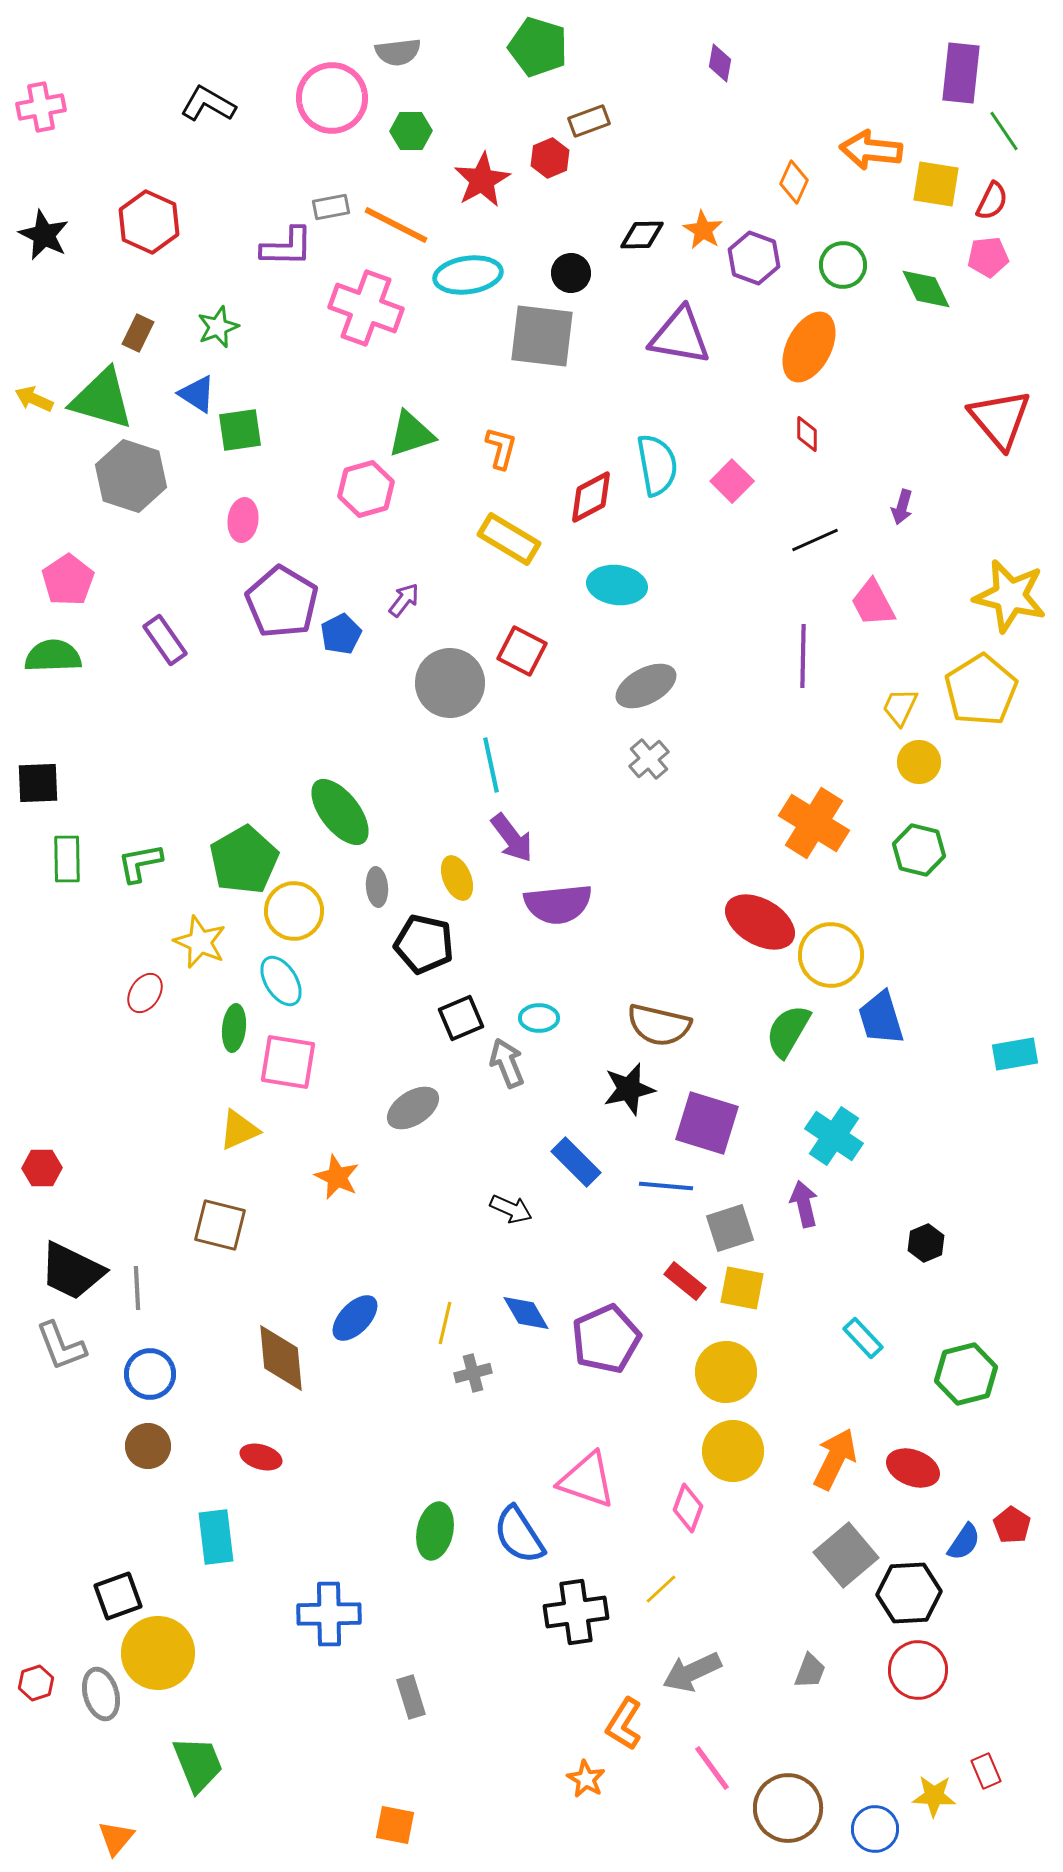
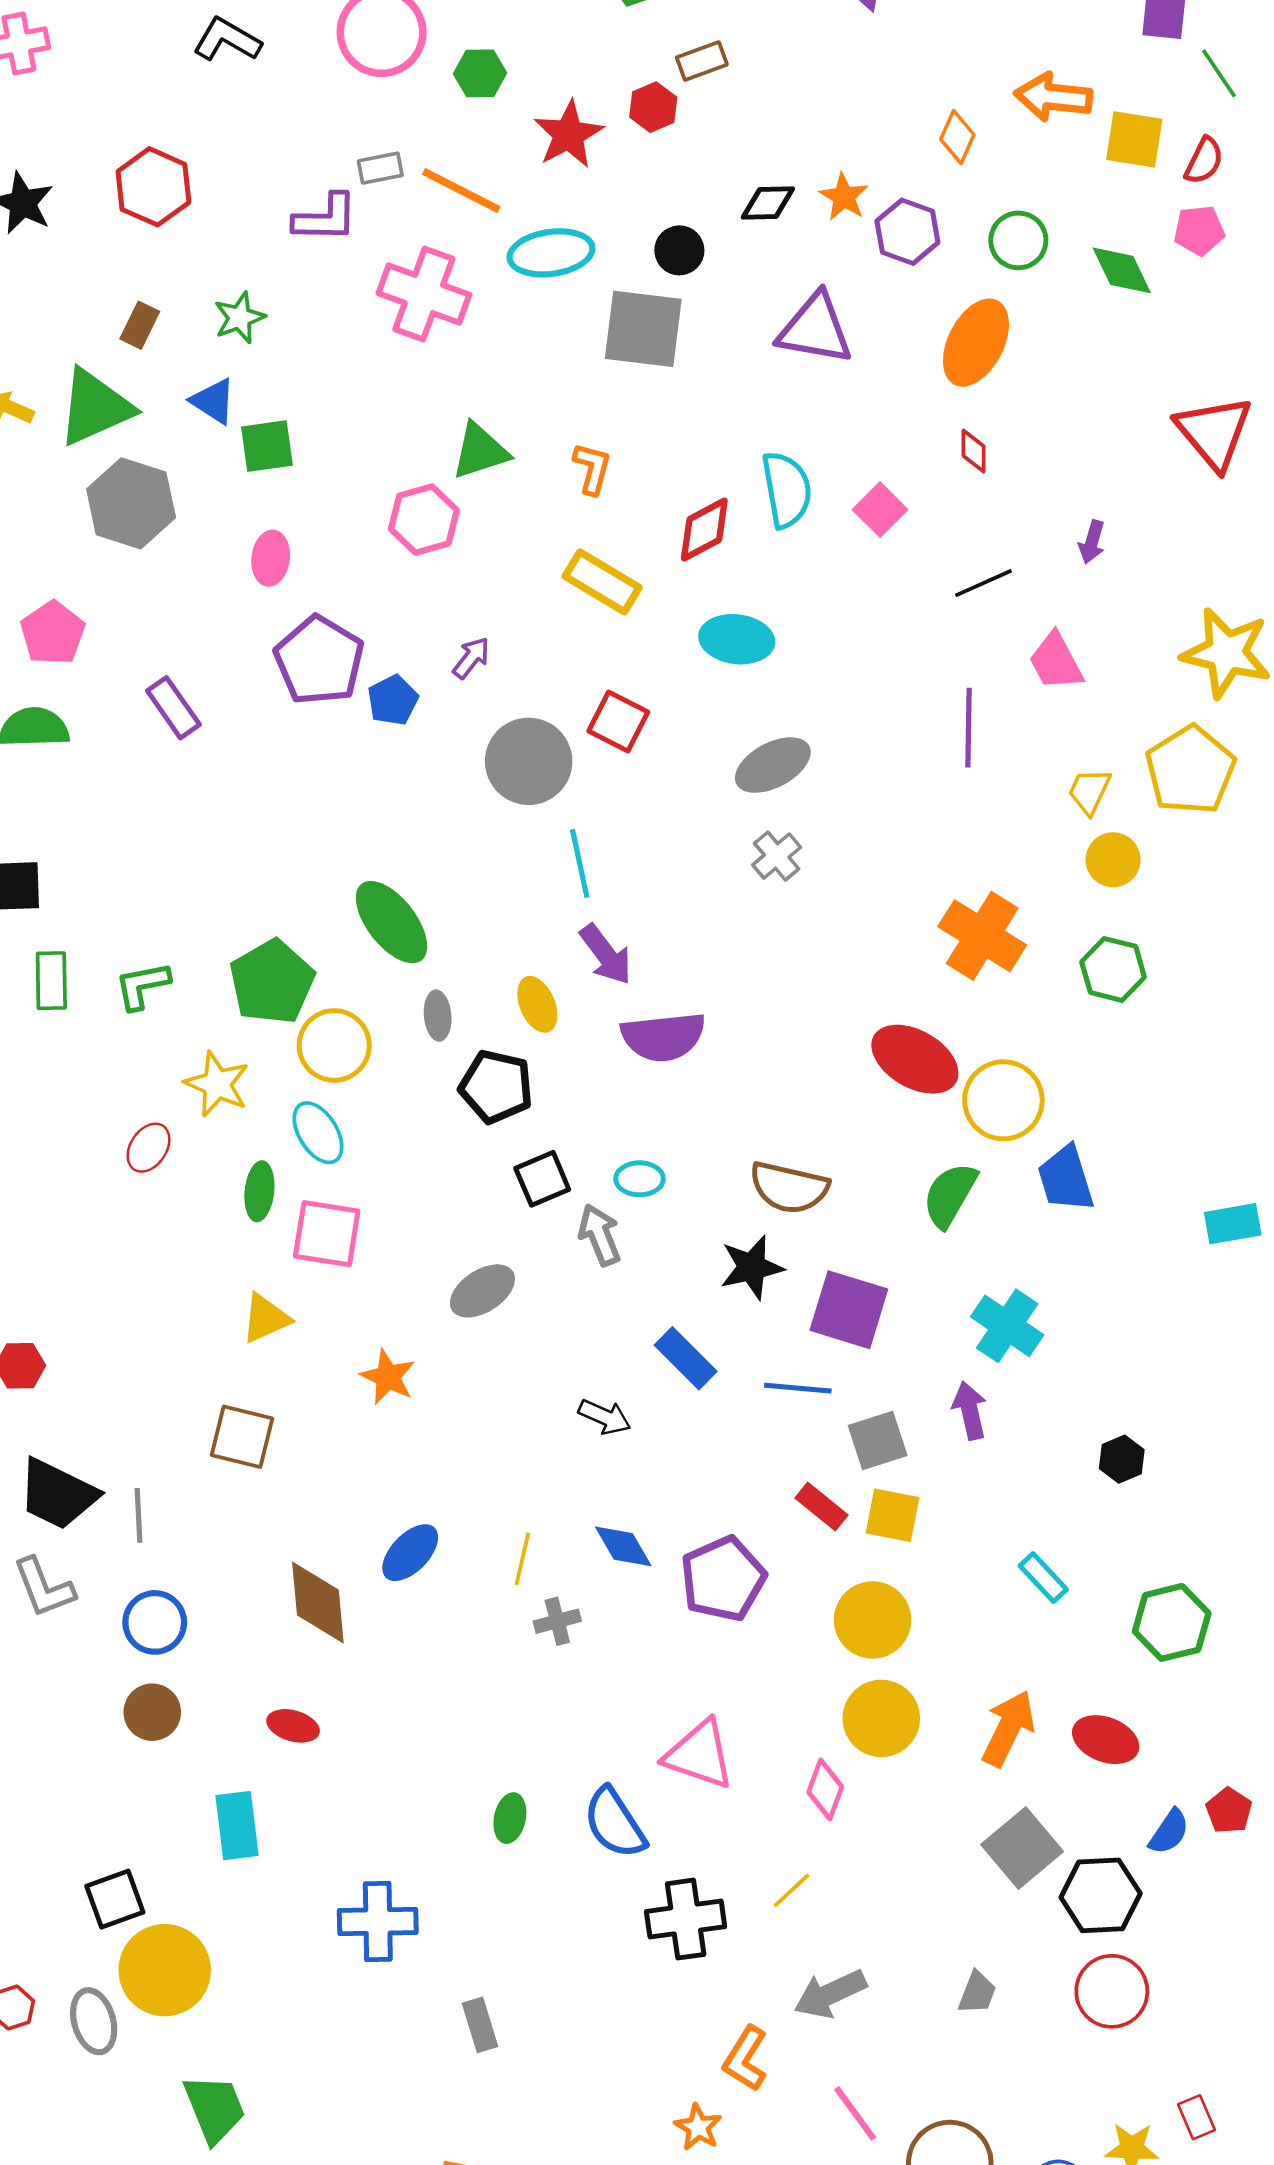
green triangle: (102, 399) -> (95, 407), turned -40
green ellipse: (435, 1531) -> (510, 1818), size x0.7

